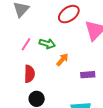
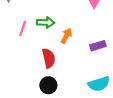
red semicircle: (29, 74) -> (49, 58), moved

